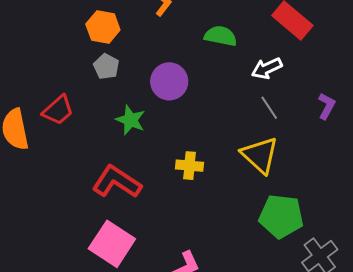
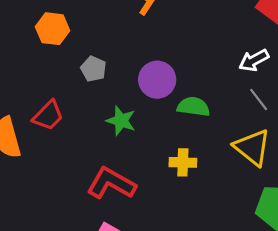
orange hexagon: (103, 27) -> (53, 29), moved
green semicircle: (221, 36) -> (193, 107), moved

